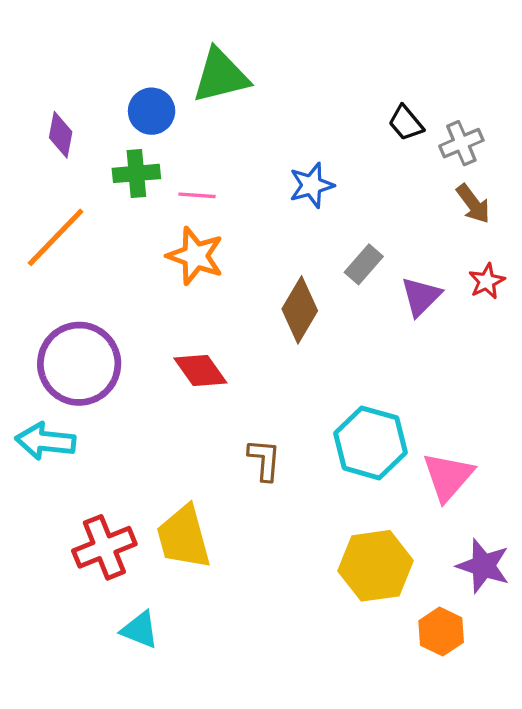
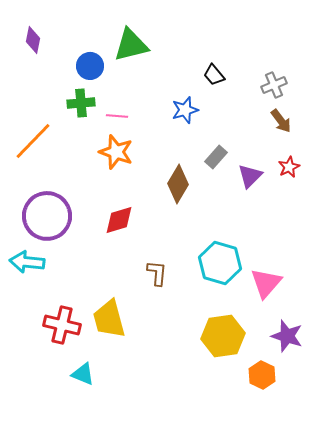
black trapezoid: (406, 123) -> (214, 75), moved
purple diamond: (61, 135) -> (33, 40), moved
red diamond: (200, 370) -> (119, 220), turned -72
red cross: (104, 547) -> (62, 325), turned 36

